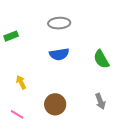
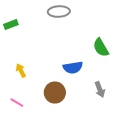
blue semicircle: (59, 54) -> (73, 68), moved

